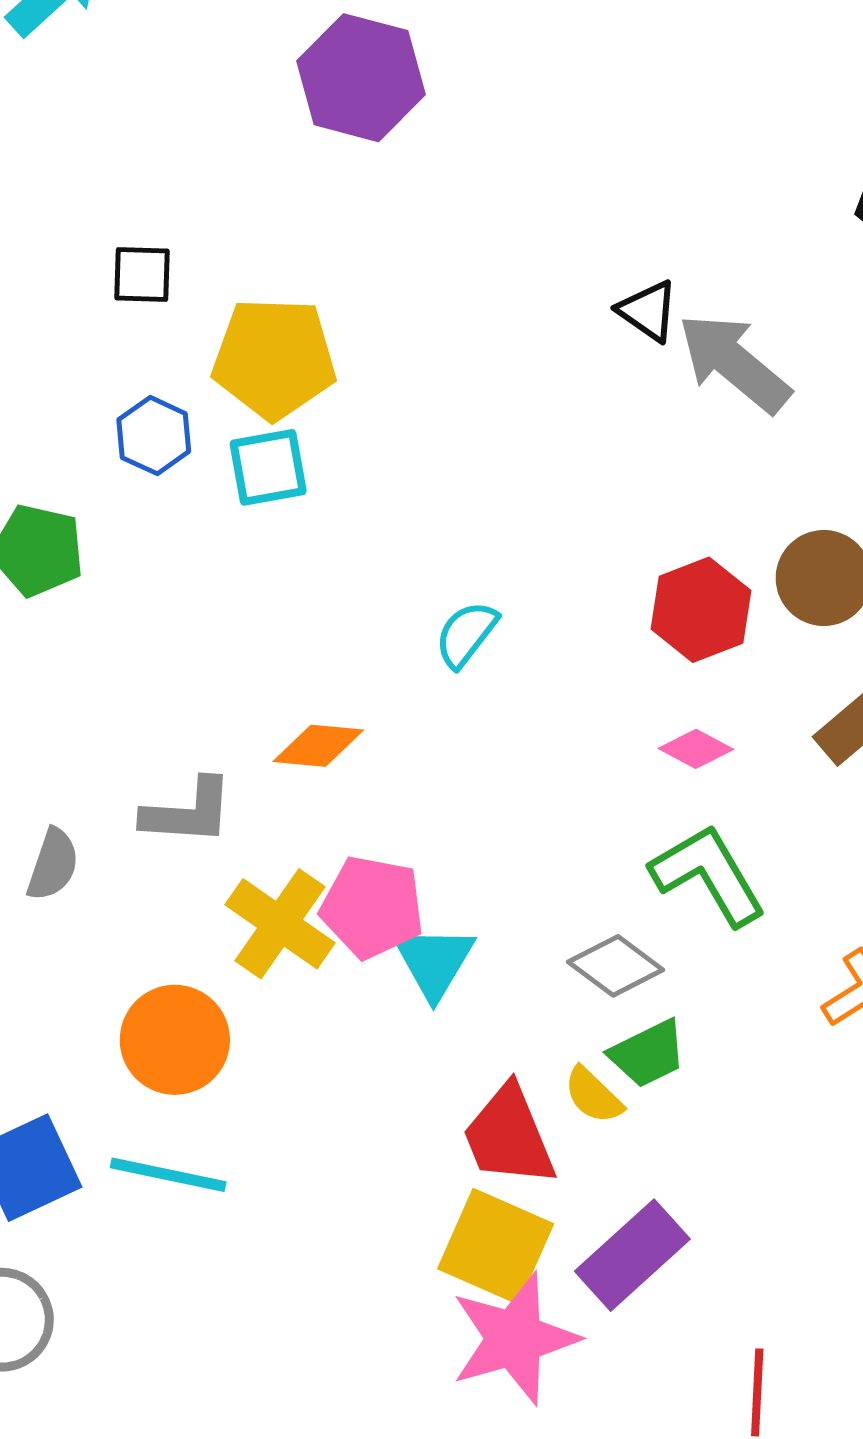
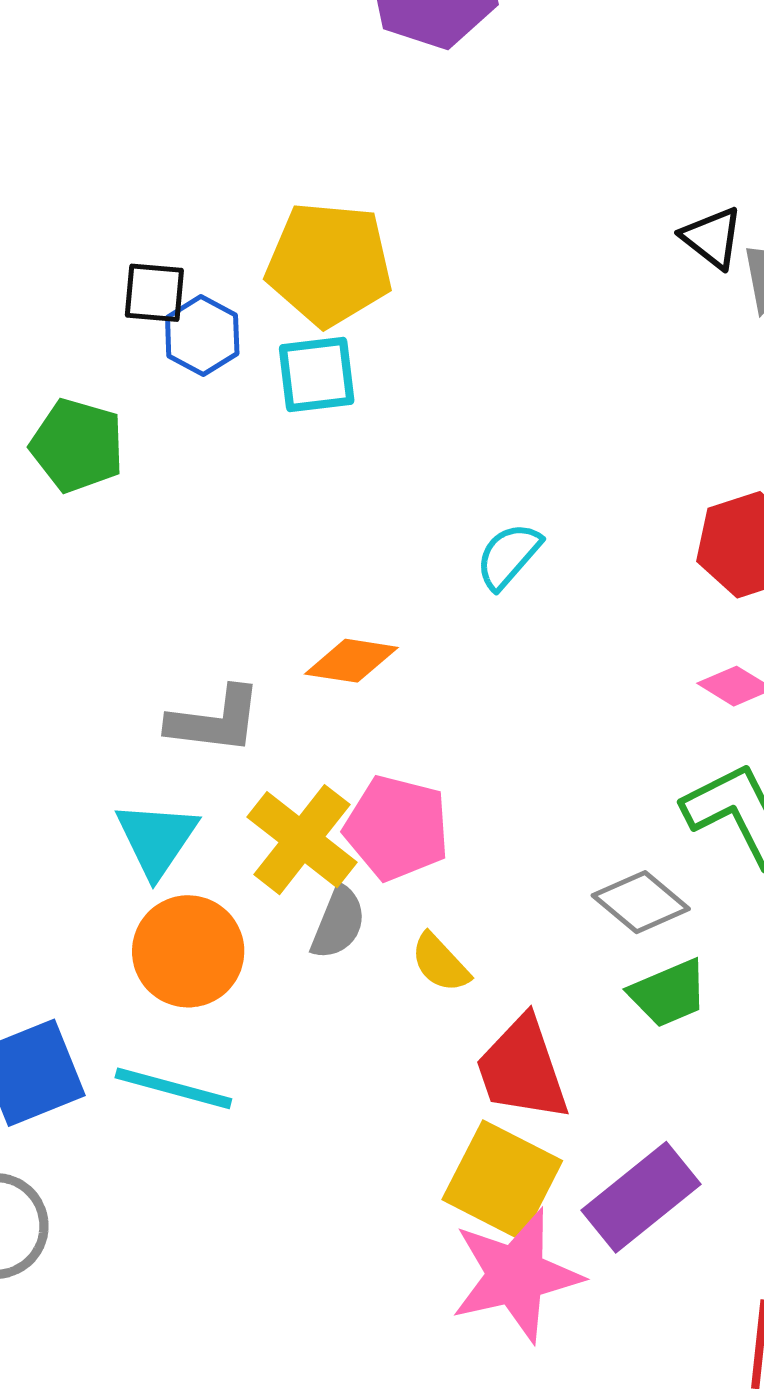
black square: (142, 275) -> (154, 293), moved
gray semicircle: (53, 865) -> (338, 923), moved
cyan triangle: (434, 962) -> (157, 839), moved
yellow semicircle: (593, 1095) -> (440, 963), moved

